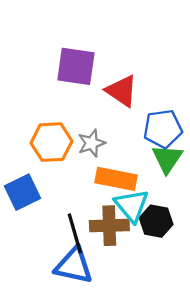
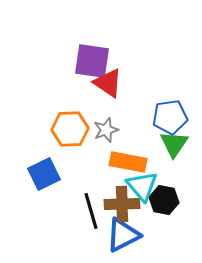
red triangle: (122, 91) -> (108, 83), moved
blue triangle: (74, 266) -> (123, 235), moved, turned -39

